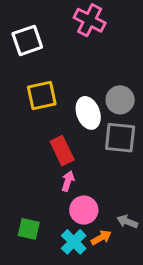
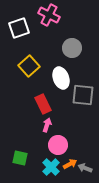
pink cross: (90, 20) -> (49, 15), moved
yellow square: (42, 96) -> (29, 66), turned -30
gray circle: (120, 100) -> (72, 48), moved
gray arrow: (127, 222) -> (85, 168), moved

